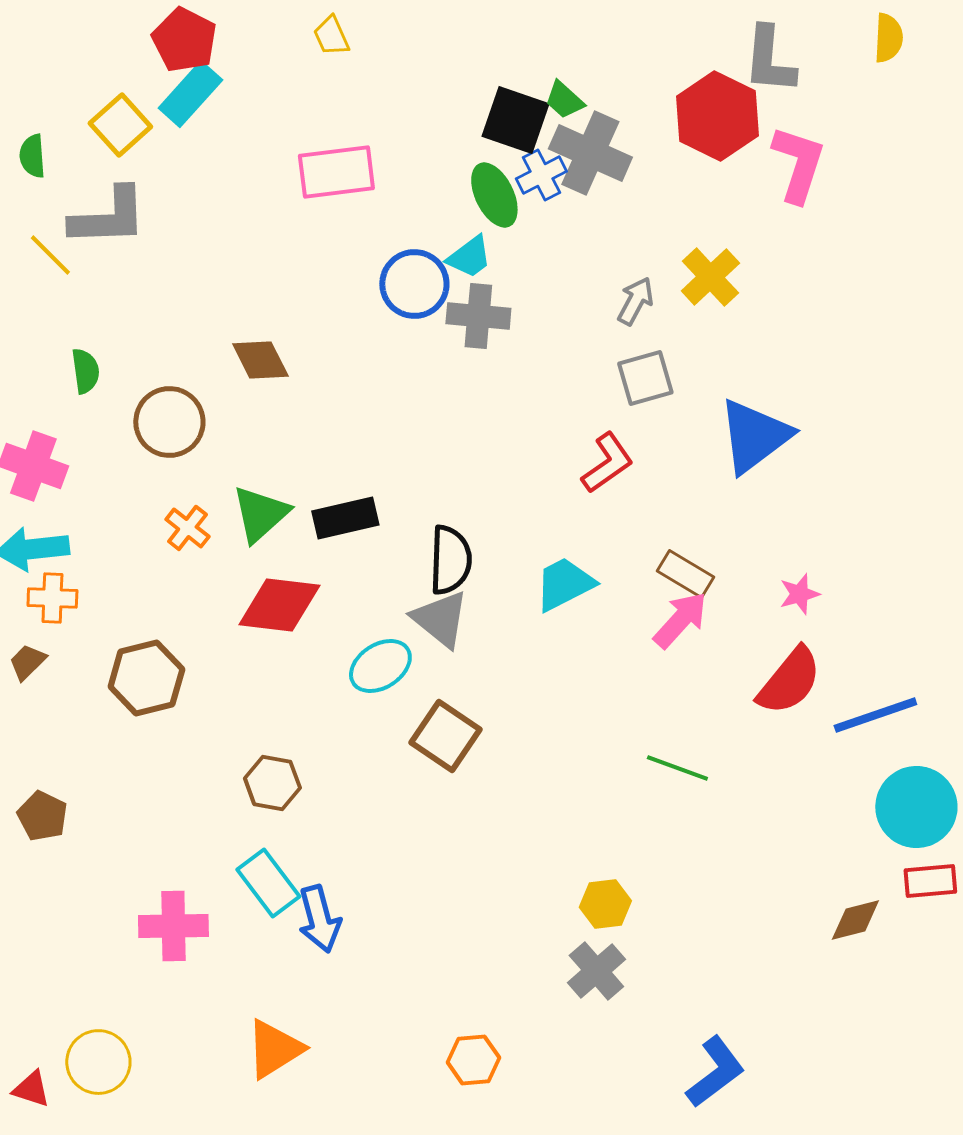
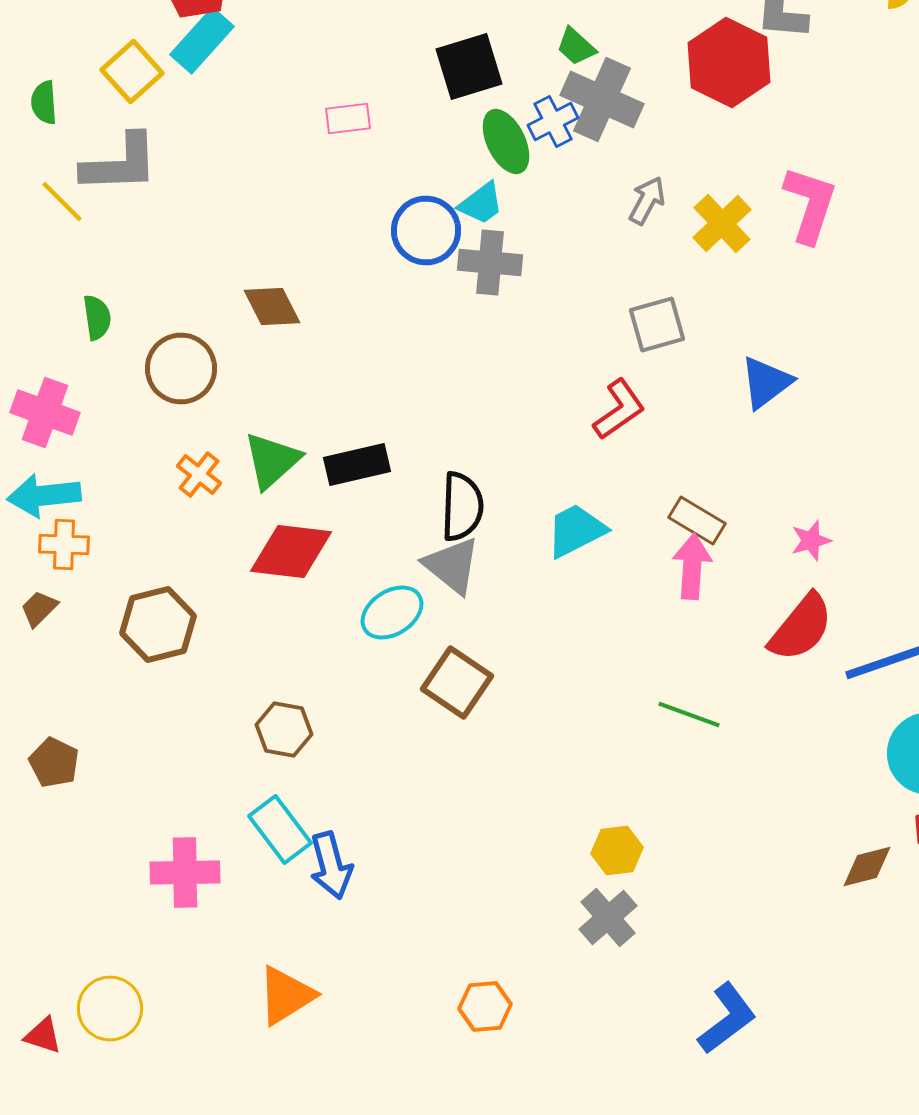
black square: (515, 120) -> (469, 66), moved, turned -36
pink L-shape: (798, 164) -> (810, 204), moved
pink rectangle: (336, 172) -> (348, 118), size x0.6
gray arrow: (635, 301) -> (647, 200), moved
blue triangle: (754, 436) -> (766, 382), size x0.7
pink arrow: (680, 620) -> (692, 566), turned -38

